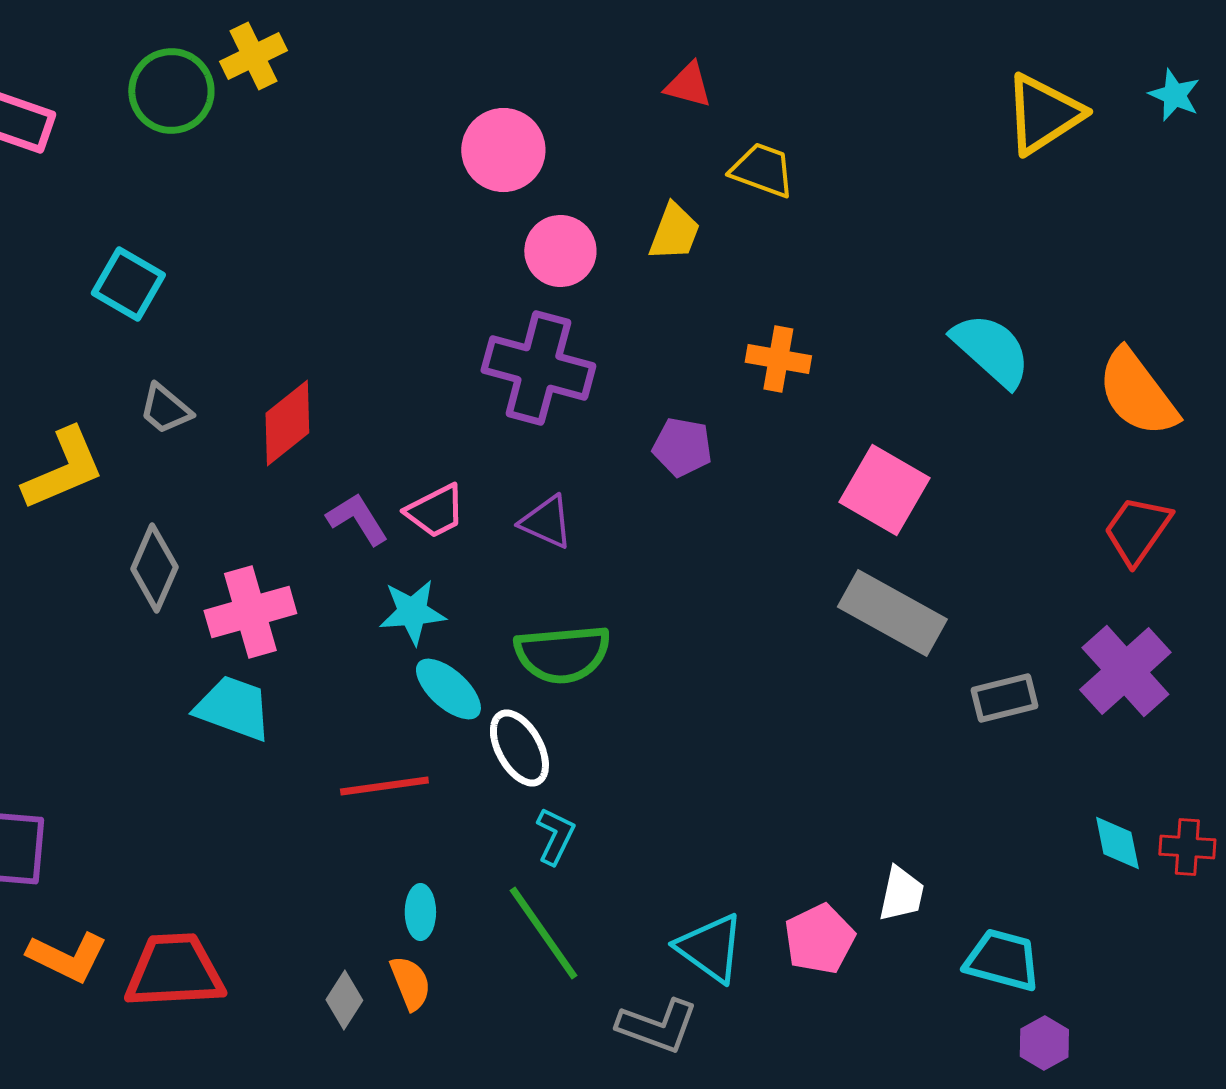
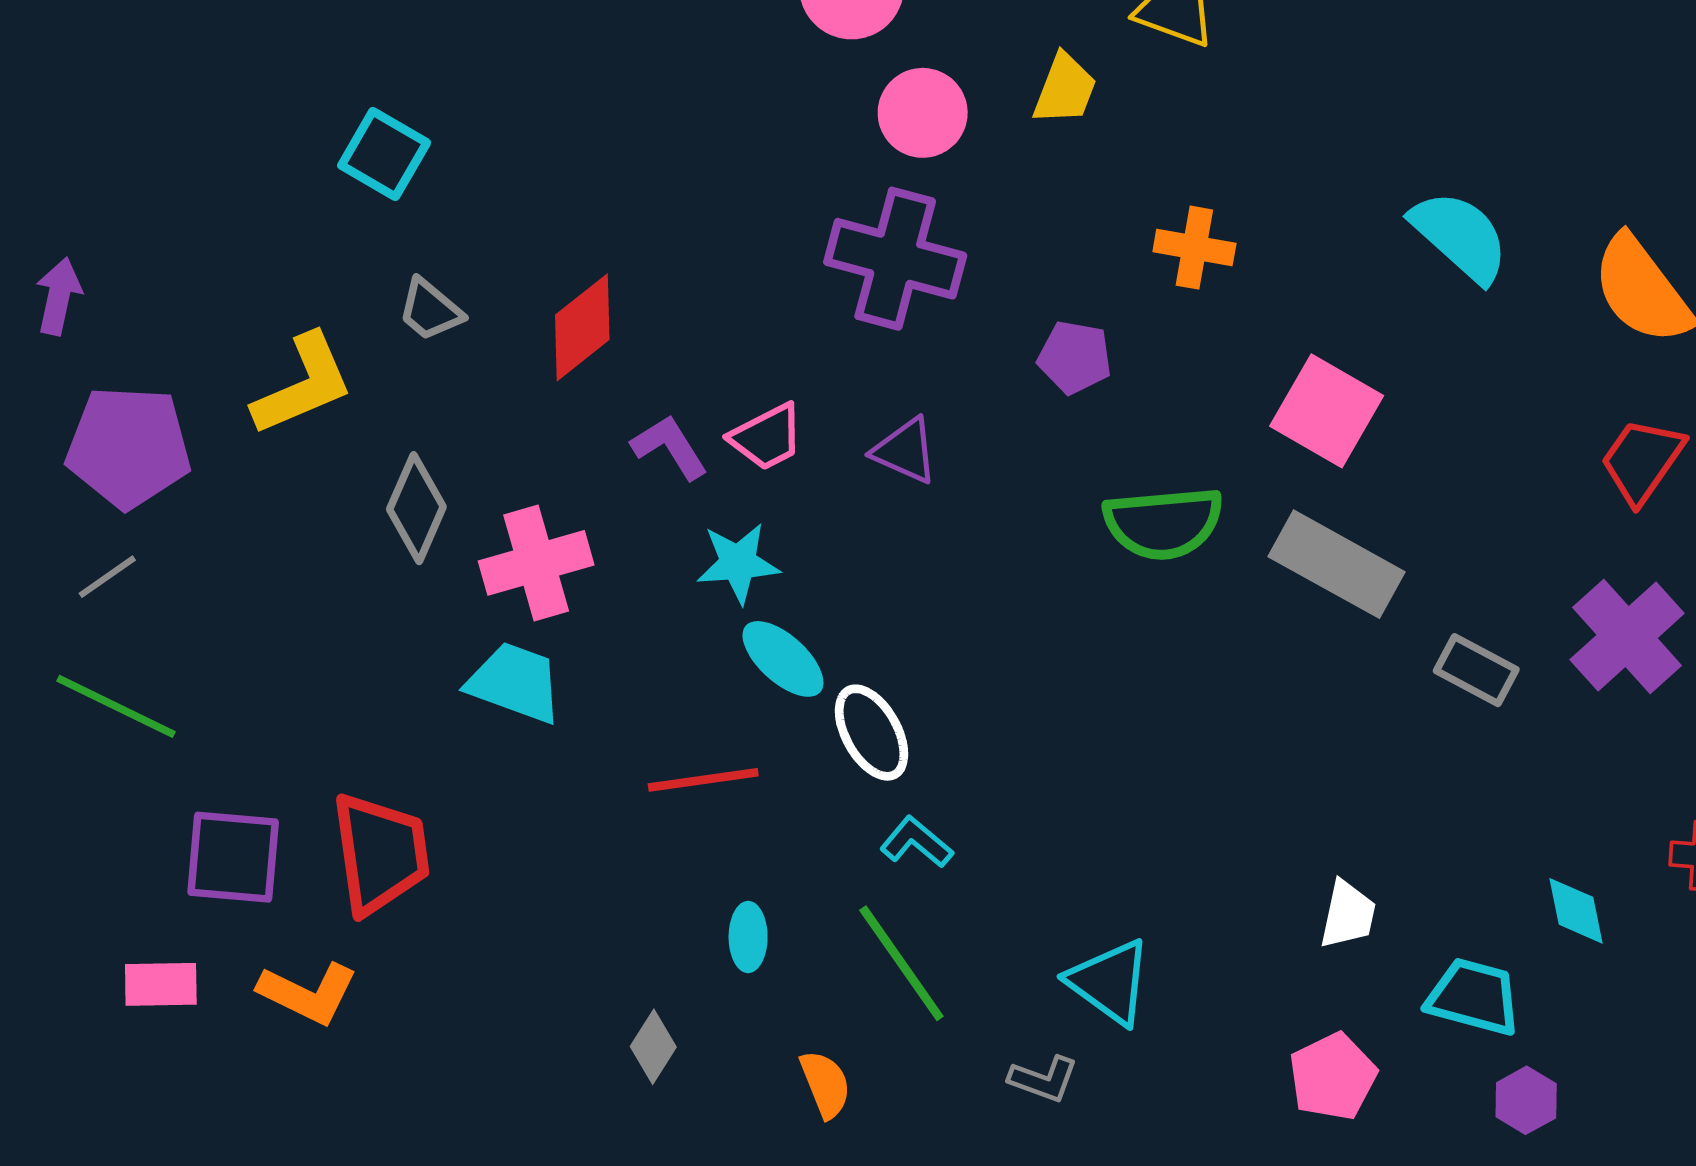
green semicircle: (562, 654) -> (1163, 523), moved
gray rectangle: (1004, 698) -> (1476, 670), turned 42
cyan L-shape: (555, 836) -> (916, 842), turned -76
cyan diamond: (1117, 843) -> (1576, 911), moved
pink pentagon: (819, 939) -> (1333, 1077), moved
red trapezoid: (174, 971) -> (380, 853), moved, turned 85
orange semicircle: (410, 983) -> (825, 1084), moved
gray L-shape: (657, 1026) -> (1044, 1079), size x0.7

